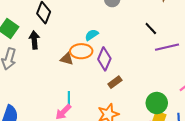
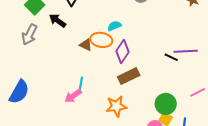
black line: (151, 29) -> (171, 57), moved, turned -32
black arrow: (34, 40) -> (58, 21), turned -60
brown rectangle: (115, 82) -> (129, 76), size x1.5

